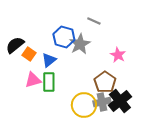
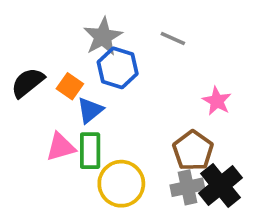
gray star: (80, 44) -> (103, 37), moved
orange square: (29, 54) -> (70, 86), moved
yellow circle: (84, 105) -> (121, 184), moved

